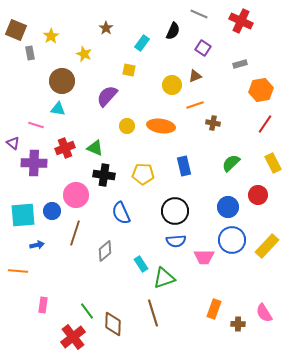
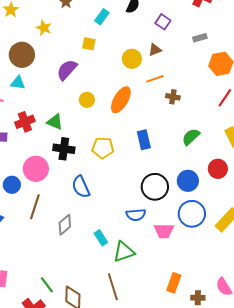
orange ellipse: (161, 126) -> (121, 100), turned -68
black circle: (175, 211) -> (155, 187), moved

